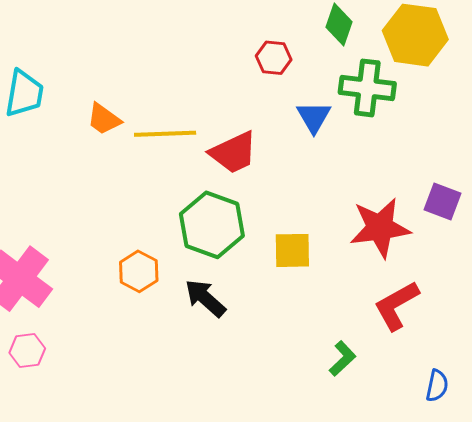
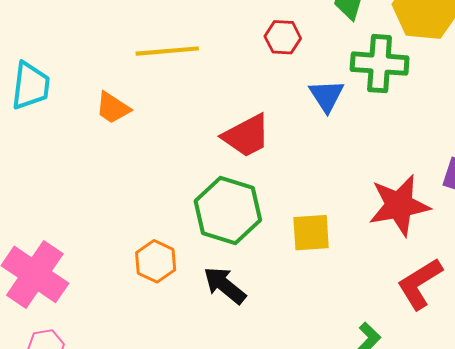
yellow line: (165, 134) -> (167, 51), moved

